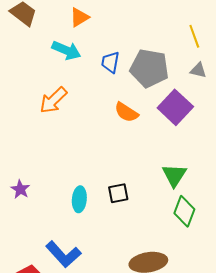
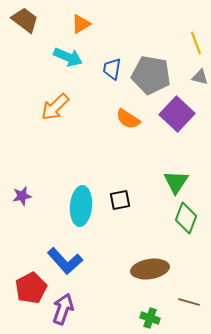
purple star: (20, 189) -> (22, 196), turned 30
cyan ellipse: (79, 199) -> (81, 206), size x1.5

